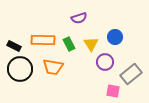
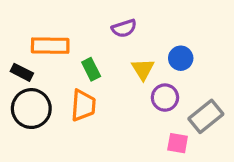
orange rectangle: (43, 40) -> (50, 46), moved
green rectangle: (69, 44) -> (91, 69), moved
orange trapezoid: (53, 67) -> (83, 105), turned -95

